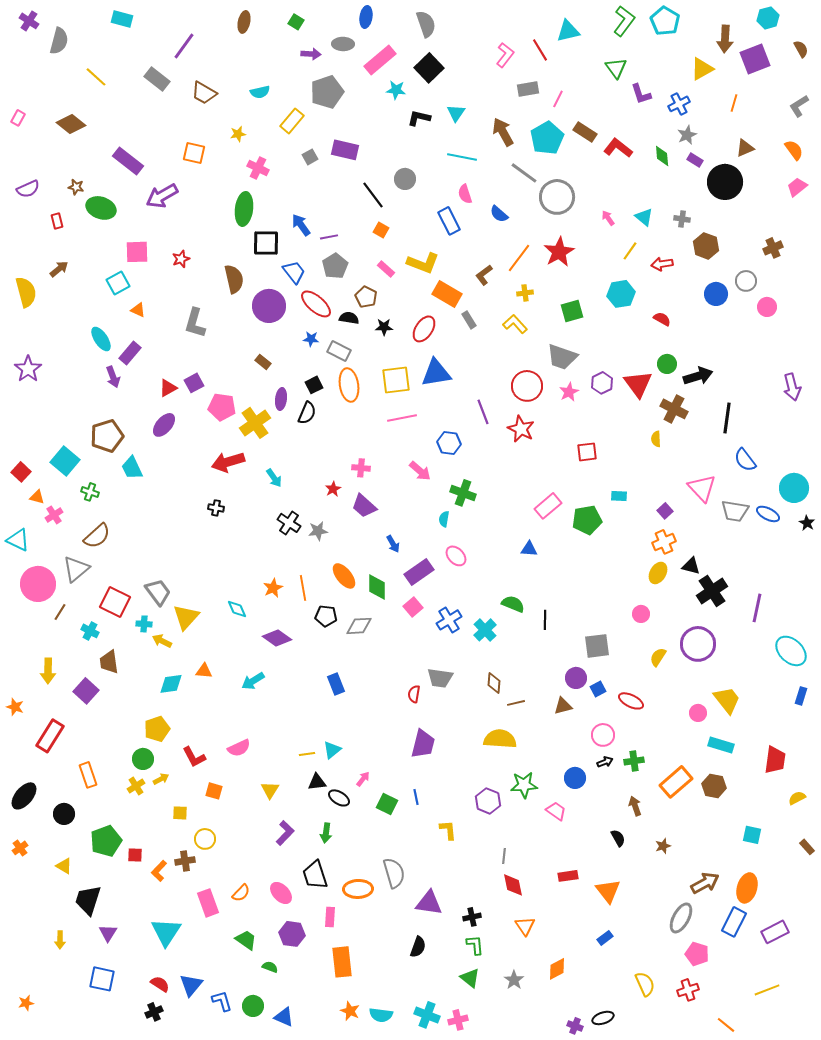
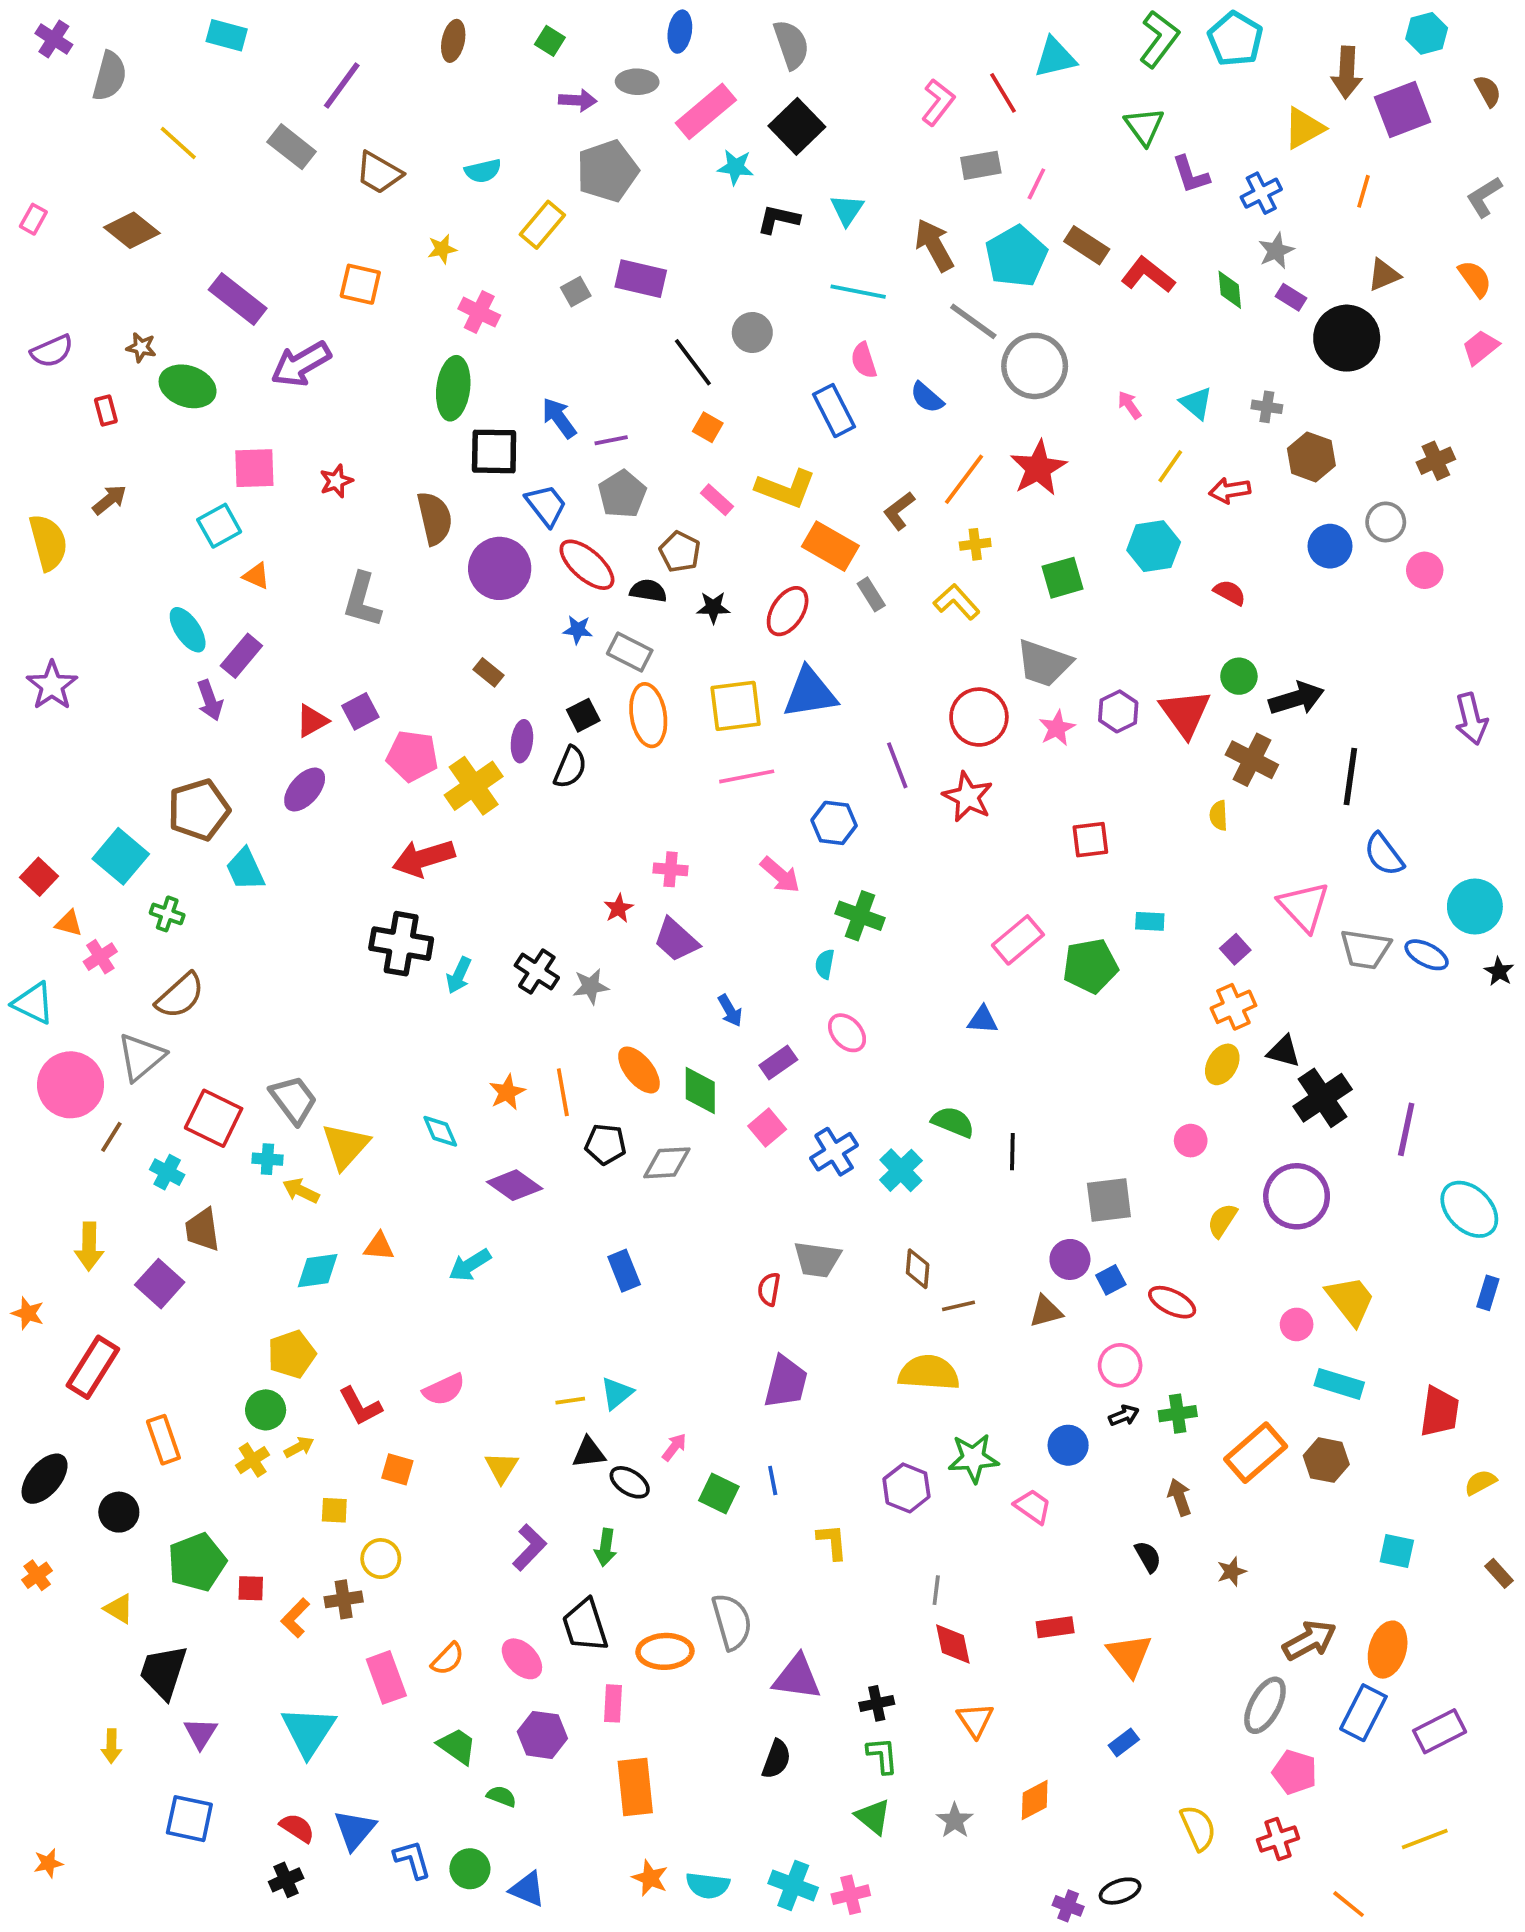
cyan arrow: (274, 478) -> (459, 975), moved, turned 60
black cross: (216, 508) -> (401, 944), size x2.0
purple rectangle: (419, 572) -> (778, 1063), size x0.7

